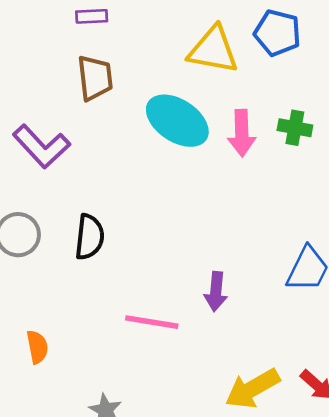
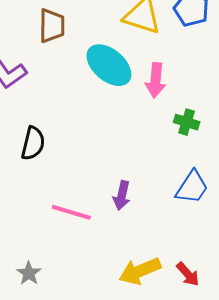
green cross: (295, 128) -> (187, 122), moved

